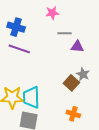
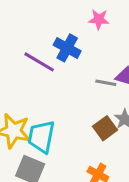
blue cross: (16, 27) -> (67, 48), moved
gray line: (64, 33) -> (106, 83), moved

